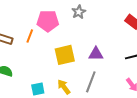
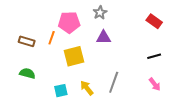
purple triangle: (96, 54) -> (104, 37), moved
yellow square: (65, 55) -> (74, 56), moved

